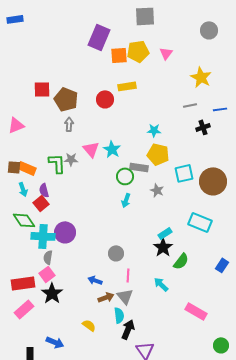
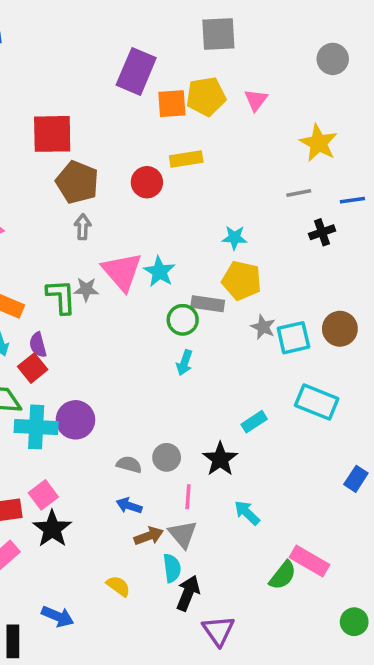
red square: (42, 89) -> (52, 134), moved, size x1.4
pink triangle: (91, 149) -> (122, 272), size x1.4
cyan square: (184, 173) -> (293, 338), moved
brown circle: (213, 181) -> (340, 329), size x0.7
gray star: (157, 190) -> (263, 327), moved
black star: (163, 247) -> (220, 459), moved
gray semicircle: (48, 257) -> (129, 465), moved, turned 96
green semicircle: (181, 261) -> (283, 575), moved

